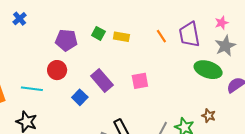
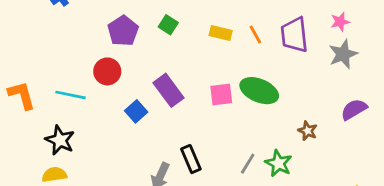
yellow rectangle: (121, 37) -> (221, 33), moved
purple pentagon: (66, 40) -> (123, 31), turned 30
green ellipse: (208, 70) -> (259, 91), moved
brown star: (209, 116) -> (308, 131), moved

